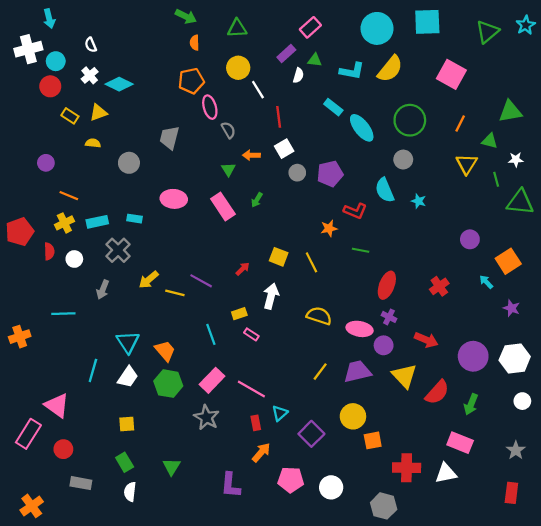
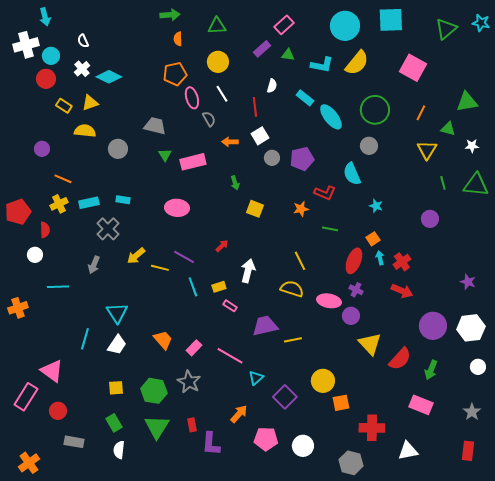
green arrow: (186, 16) -> (170, 15), turned -30
cyan star: (526, 25) -> (481, 23), turned -30
white semicircle: (298, 75) -> (272, 86), moved
white line: (258, 90) -> (222, 94), moved
gray trapezoid: (169, 138) -> (155, 126), turned 90
yellow semicircle: (93, 143) -> (85, 131), size x1.5
green triangle: (228, 169) -> (165, 155), moved
green line: (496, 179) -> (443, 183), moved
pink ellipse: (174, 199) -> (177, 208), moved
green arrow: (257, 200) -> (235, 183), turned -48
cyan star: (419, 201) -> (376, 206), moved
pink rectangle: (223, 207) -> (193, 162), moved, turned -70
yellow square: (279, 257) -> (255, 209), moved
white circle: (74, 259) -> (35, 255), moved
orange square: (508, 261) -> (373, 239), moved, size x0.6
yellow line: (311, 262) -> (300, 261), moved
cyan arrow: (486, 282) -> (380, 258), moved, turned 32
cyan line: (211, 334) -> (193, 287), moved
red arrow: (426, 340) -> (402, 291), moved
orange trapezoid: (165, 351) -> (163, 340), moved
yellow line: (320, 372) -> (293, 340), turned 42
purple trapezoid: (357, 372) -> (265, 326), moved
pink rectangle: (212, 380) -> (194, 348), size x0.7
green hexagon: (168, 384) -> (154, 391), moved
red rectangle: (256, 423) -> (192, 425), moved
green triangle: (172, 467) -> (157, 427), size x1.5
white triangle: (446, 473) -> (408, 451), moved

